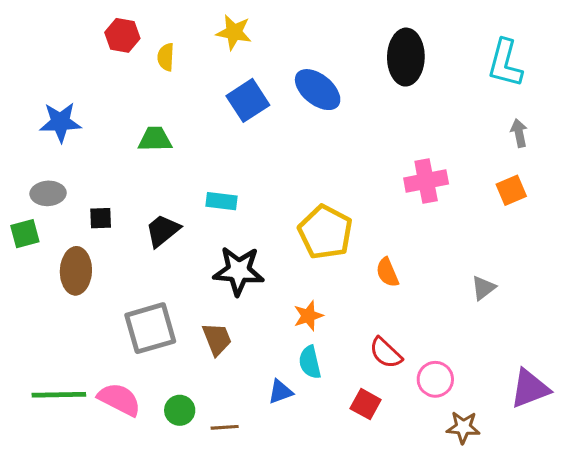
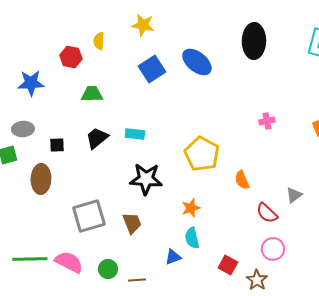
red hexagon: (122, 35) -> (71, 57), moved
pink cross: (426, 181) -> (267, 121), size x0.6
black trapezoid: (163, 231) -> (97, 138), moved
gray triangle: (483, 288) -> (294, 195), moved
red semicircle: (386, 353) -> (267, 213), moved
brown star: (463, 427) -> (257, 280), moved, turned 30

